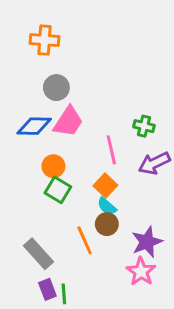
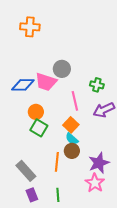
gray circle: (56, 88) -> (62, 69), moved
pink trapezoid: (68, 122) -> (46, 82), turned 75
orange line: (85, 240) -> (57, 162), turned 30
green line: (64, 294) -> (58, 195), moved

